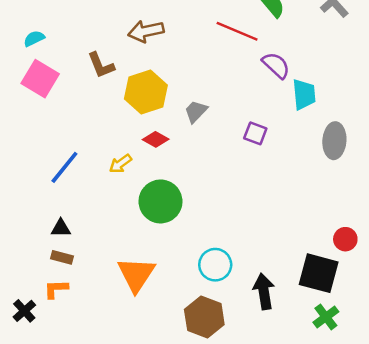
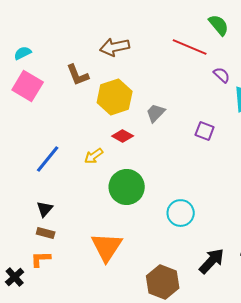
purple semicircle: (276, 65) -> (222, 75), size x0.7
black triangle: (61, 228) -> (45, 209), turned -48
cyan circle: (215, 265) -> (181, 213), moved
black arrow: (264, 291) -> (212, 261), turned 52

